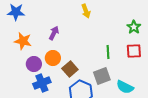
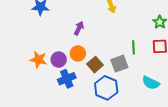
orange star: (23, 41) -> (38, 60), moved
gray square: (102, 76) -> (119, 64), moved

